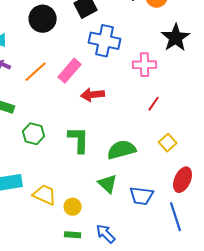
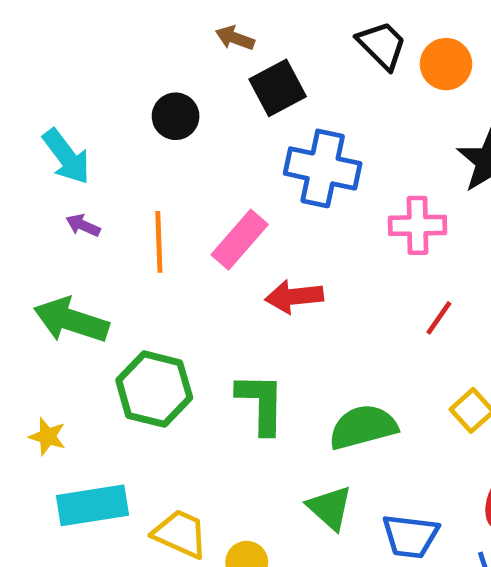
black circle: (43, 19) -> (176, 116), size x0.7
orange line: (36, 72) -> (159, 242), turned -50
green hexagon: (34, 134) -> (154, 389), size x1.4

